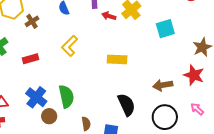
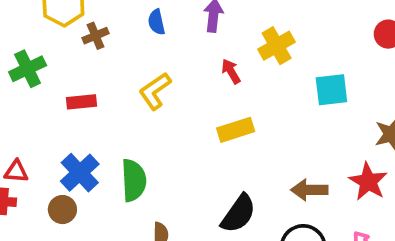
red arrow: (109, 16) -> (231, 71), moved, turned 32
yellow rectangle: (117, 59) -> (236, 130), turned -30
black semicircle: (126, 105) -> (238, 214), turned 50
brown circle: (49, 116) -> (62, 210), moved

